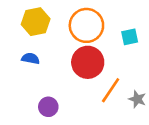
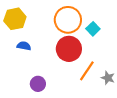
yellow hexagon: (36, 22) -> (15, 19), moved
cyan square: (130, 37) -> (93, 29), moved, turned -32

